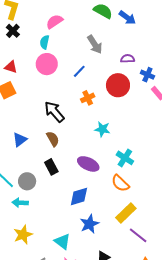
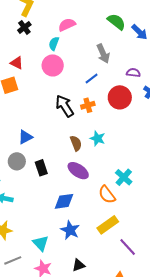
blue line: (79, 71) -> (92, 78), moved
black arrow: (54, 112) -> (65, 106), moved
brown semicircle: (53, 139) -> (76, 143), moved
blue triangle: (20, 140) -> (25, 137), moved
cyan cross: (125, 158) -> (124, 177), moved
gray circle: (27, 181) -> (17, 161), moved
blue star: (89, 224) -> (70, 230), turned -30
purple line: (138, 235) -> (128, 247), moved

